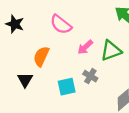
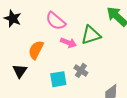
pink arrow: (85, 47) -> (68, 43), moved, turned -119
green triangle: (111, 51) -> (91, 35), moved

